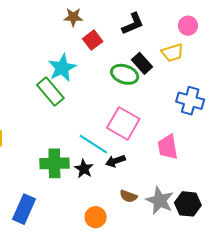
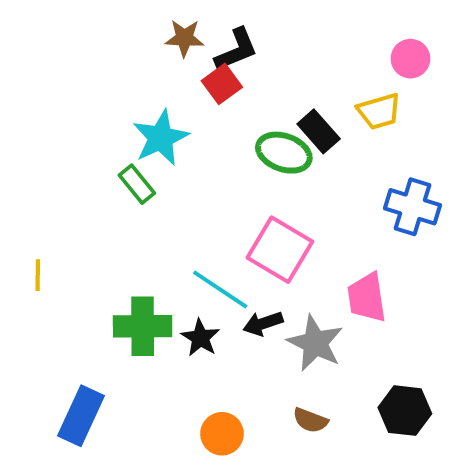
black L-shape: (133, 24) -> (236, 50), moved
green rectangle: (50, 91) -> (137, 184), size x0.7
brown semicircle: (128, 196) -> (310, 420), moved
gray star: (160, 201) -> (315, 343), moved

